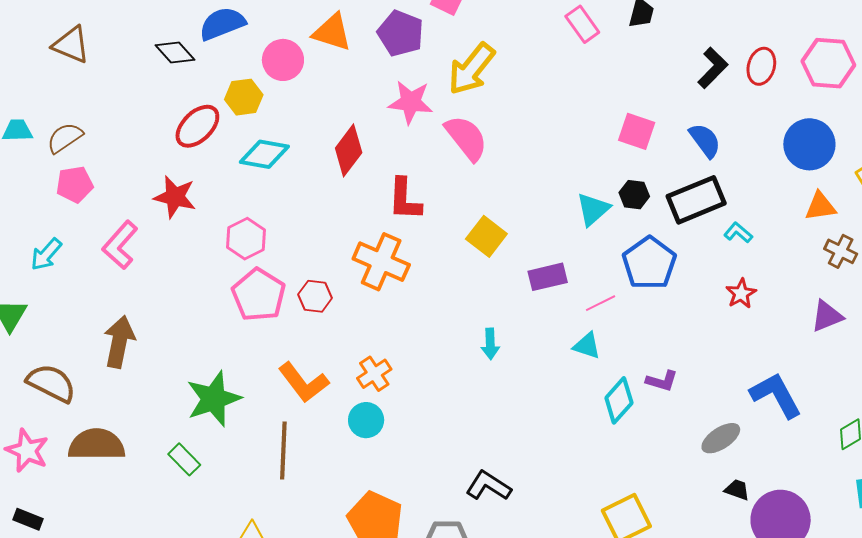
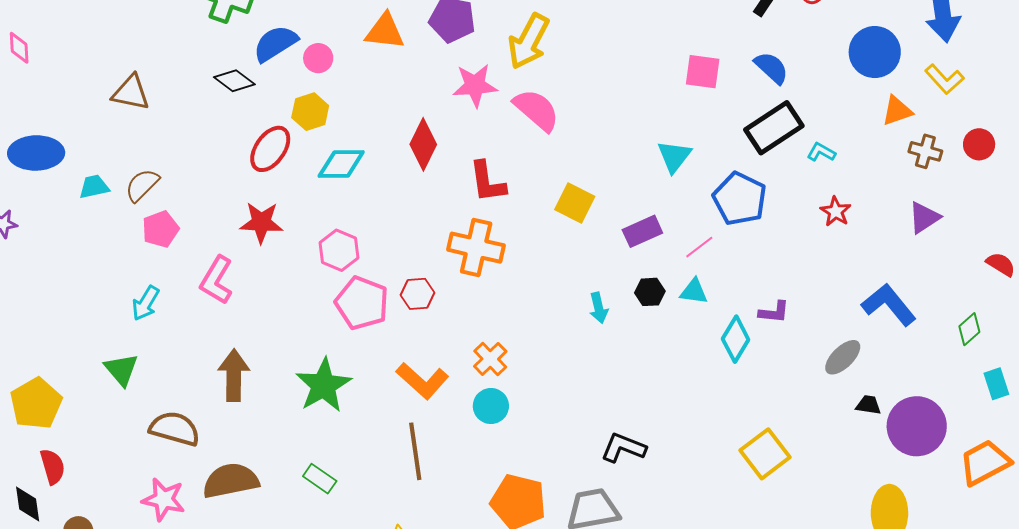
pink circle: (283, 60) -> (318, 58), moved, size x0.7
black hexagon: (634, 195) -> (650, 292), moved
green star: (214, 399) -> (323, 385), moved

